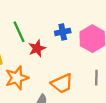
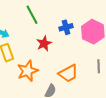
green line: (19, 32) -> (32, 15), moved

